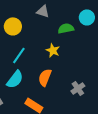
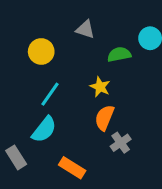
orange semicircle: (45, 77) -> (104, 118), moved
gray cross: (78, 88) -> (121, 143), moved

